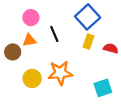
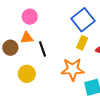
black line: (54, 34) -> (42, 49), moved
orange star: (60, 73) -> (73, 69), moved

